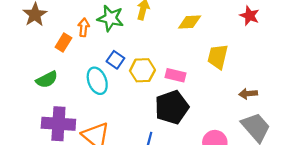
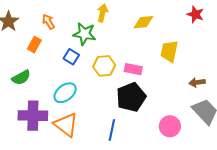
green star: (110, 18) -> (84, 34), moved
orange arrow: (84, 27) -> (48, 22), moved, turned -35
blue square: (115, 60) -> (71, 57), moved
cyan ellipse: (97, 81) -> (65, 93), moved, turned 75

